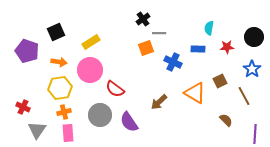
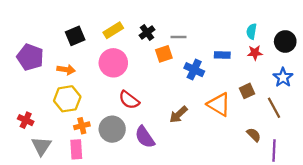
black cross: (143, 19) -> (147, 32), moved
cyan semicircle: (209, 28) -> (252, 31), moved
black square: (56, 32) -> (75, 36), moved
yellow rectangle: (91, 42) -> (113, 30), moved
pink circle: (90, 70) -> (113, 63), moved
orange cross: (64, 112) -> (82, 126), moved
purple line: (255, 134) -> (274, 150), moved

